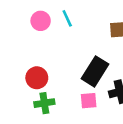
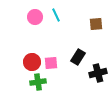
black rectangle: (95, 71) -> (78, 57), size x0.7
pink square: (89, 101) -> (51, 63), moved

